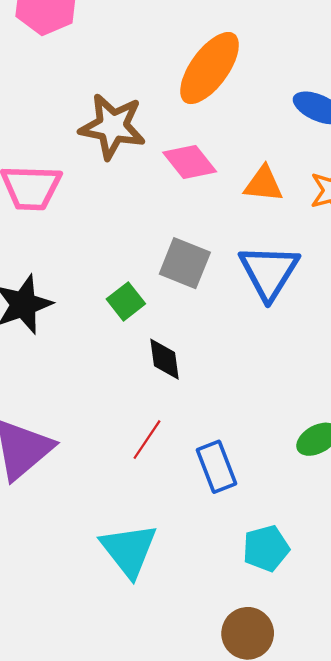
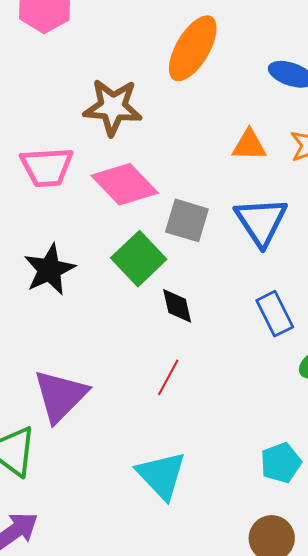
pink diamond: (190, 162) -> (125, 184), moved, size x1.4
green square: (126, 301) -> (139, 259), size x1.6
blue rectangle: (216, 467) -> (275, 314), moved

